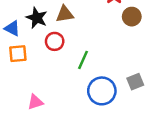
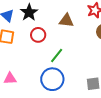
brown triangle: (65, 14) -> (66, 21), moved
blue circle: (102, 91) -> (52, 79), moved

